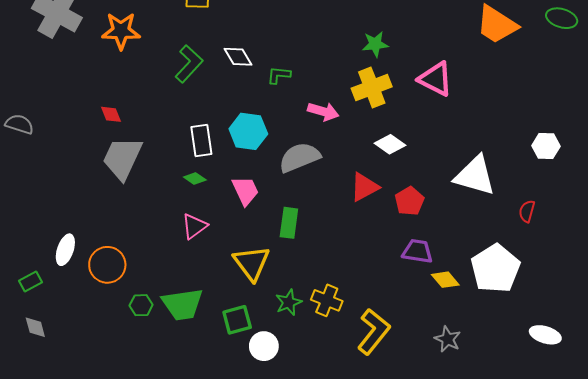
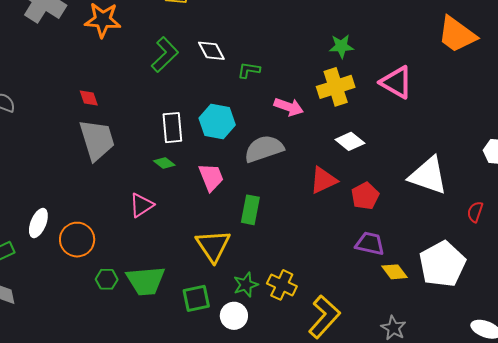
gray trapezoid: (122, 158) -> (97, 140), turned 135
pink triangle: (194, 226) -> (141, 205), moved
white circle: (264, 346) -> (234, 316), moved

